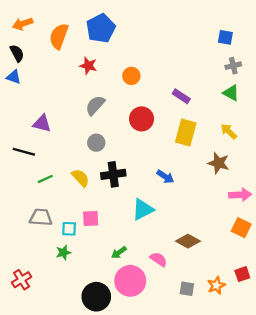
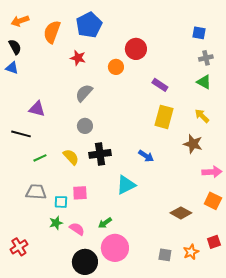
red circle: (142, 119) -> (136, 49), moved
brown diamond: (188, 241) -> (181, 213), moved
pink semicircle: (159, 259) -> (77, 229), moved

